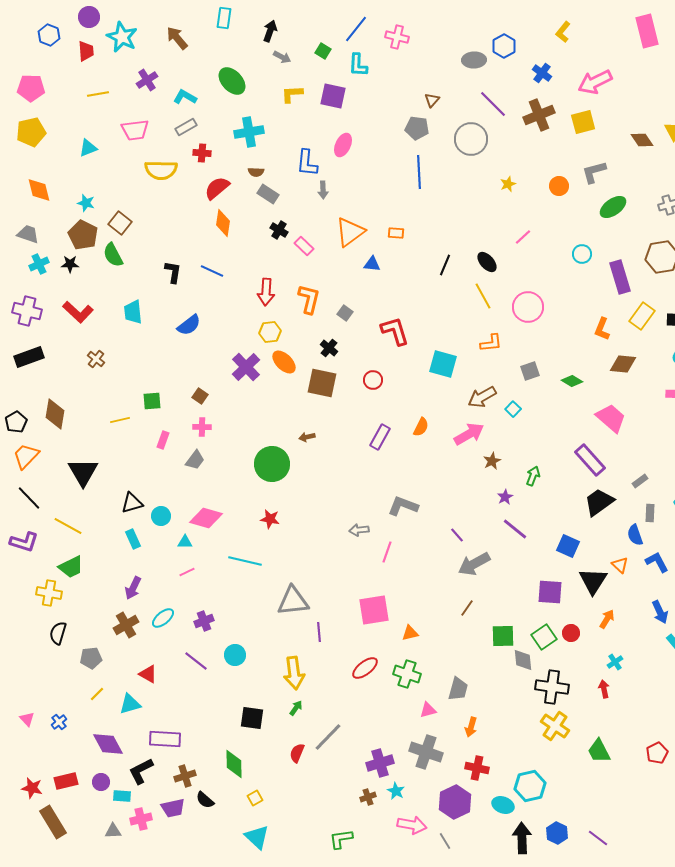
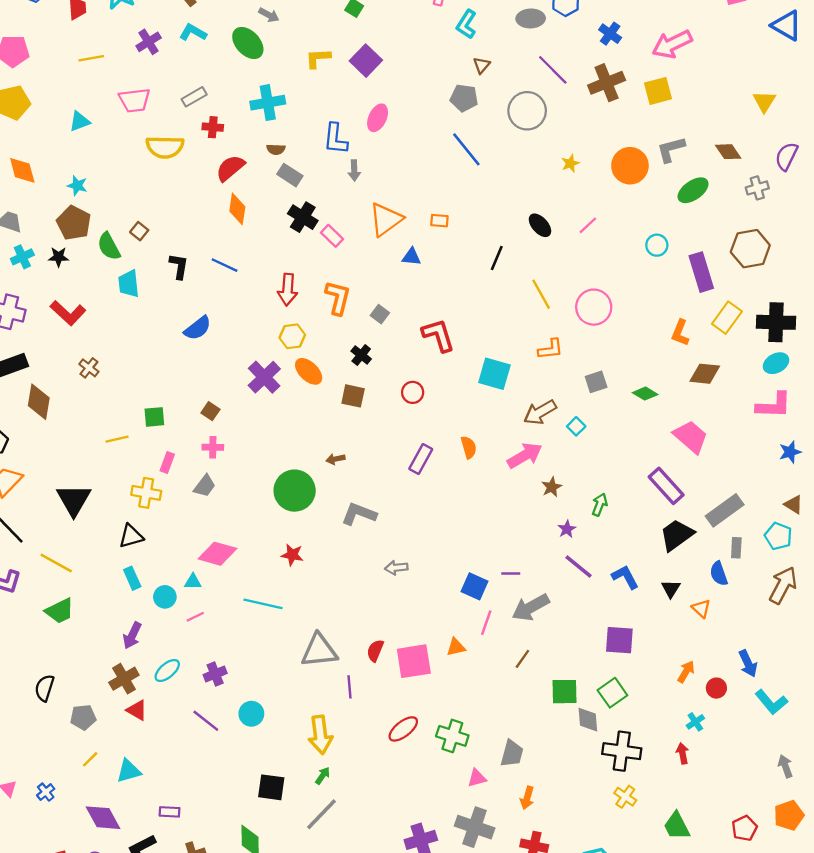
gray arrow: (282, 57) -> (269, 15), moved
cyan L-shape: (358, 65) -> (466, 24), moved, turned 30
purple square: (333, 96) -> (366, 61), turned 32
cyan L-shape: (185, 97) -> (193, 32), moved
brown diamond: (642, 140) -> (728, 152), moved
blue line: (419, 172) -> (466, 149), turned -36
orange circle: (559, 186) -> (630, 166), size x1.6
brown square: (120, 223) -> (139, 231), moved, size x0.7
black cross: (279, 230) -> (303, 217), size x1.4
black ellipse: (487, 262) -> (540, 225), moved
cyan trapezoid: (133, 312) -> (129, 284), moved
brown square: (322, 383) -> (353, 396), size x0.7
brown diamond: (55, 414) -> (39, 402), moved
orange semicircle: (421, 427) -> (469, 447), turned -42
gray rectangle: (640, 481) -> (725, 510), size x2.0
gray L-shape: (403, 506) -> (359, 514), moved
cyan circle: (161, 516) -> (165, 597), moved
purple line: (457, 535) -> (511, 574), turned -49
blue square: (568, 546) -> (475, 586), moved
pink line: (387, 552) -> (486, 623), moved
blue L-shape: (657, 562) -> (625, 577), moved
black triangle: (593, 581) -> (671, 589), moved, size x0.6
yellow cross: (49, 593) -> (146, 493), moved
orange triangle: (410, 633) -> (456, 647), moved
red circle: (571, 633) -> (716, 688), moved
red triangle: (148, 674) -> (137, 710), moved
yellow cross: (555, 726) -> (625, 797), size x0.7
gray line: (328, 737) -> (321, 814), moved
purple rectangle: (165, 739) -> (170, 812), size x0.6
red semicircle: (297, 753) -> (375, 651), moved

